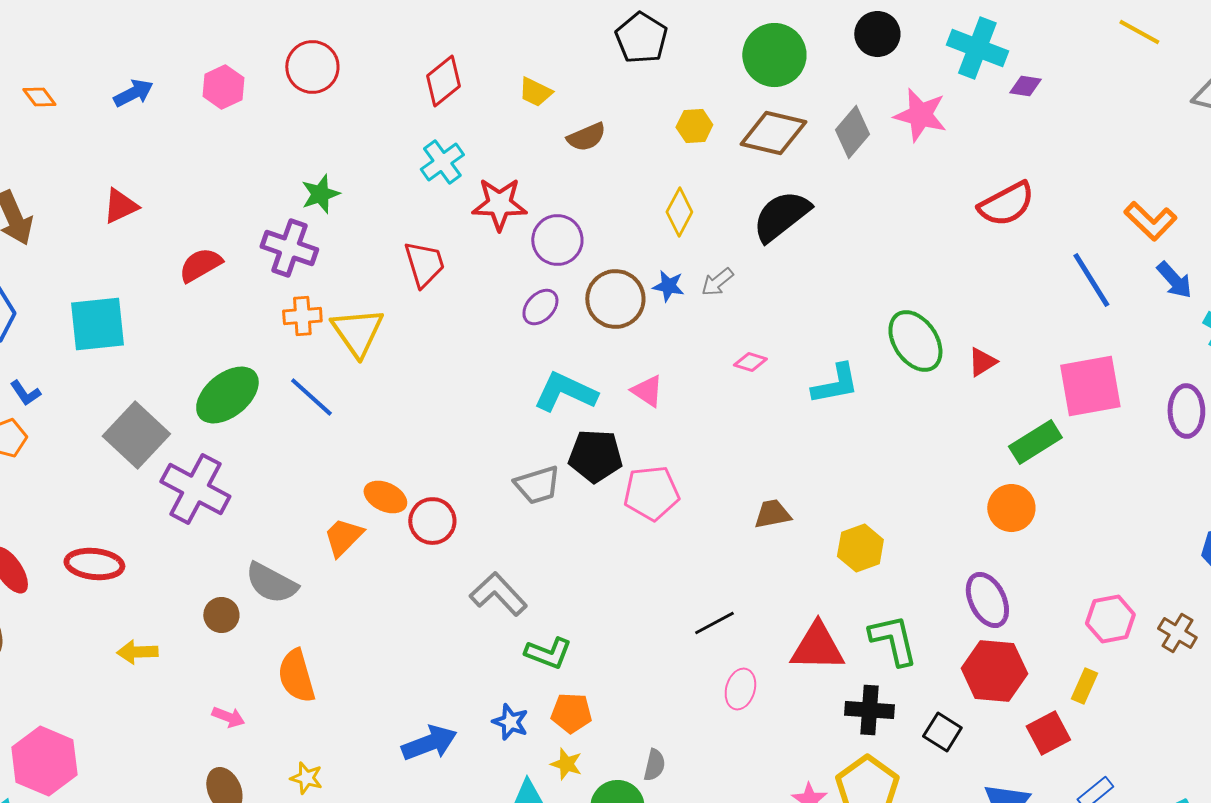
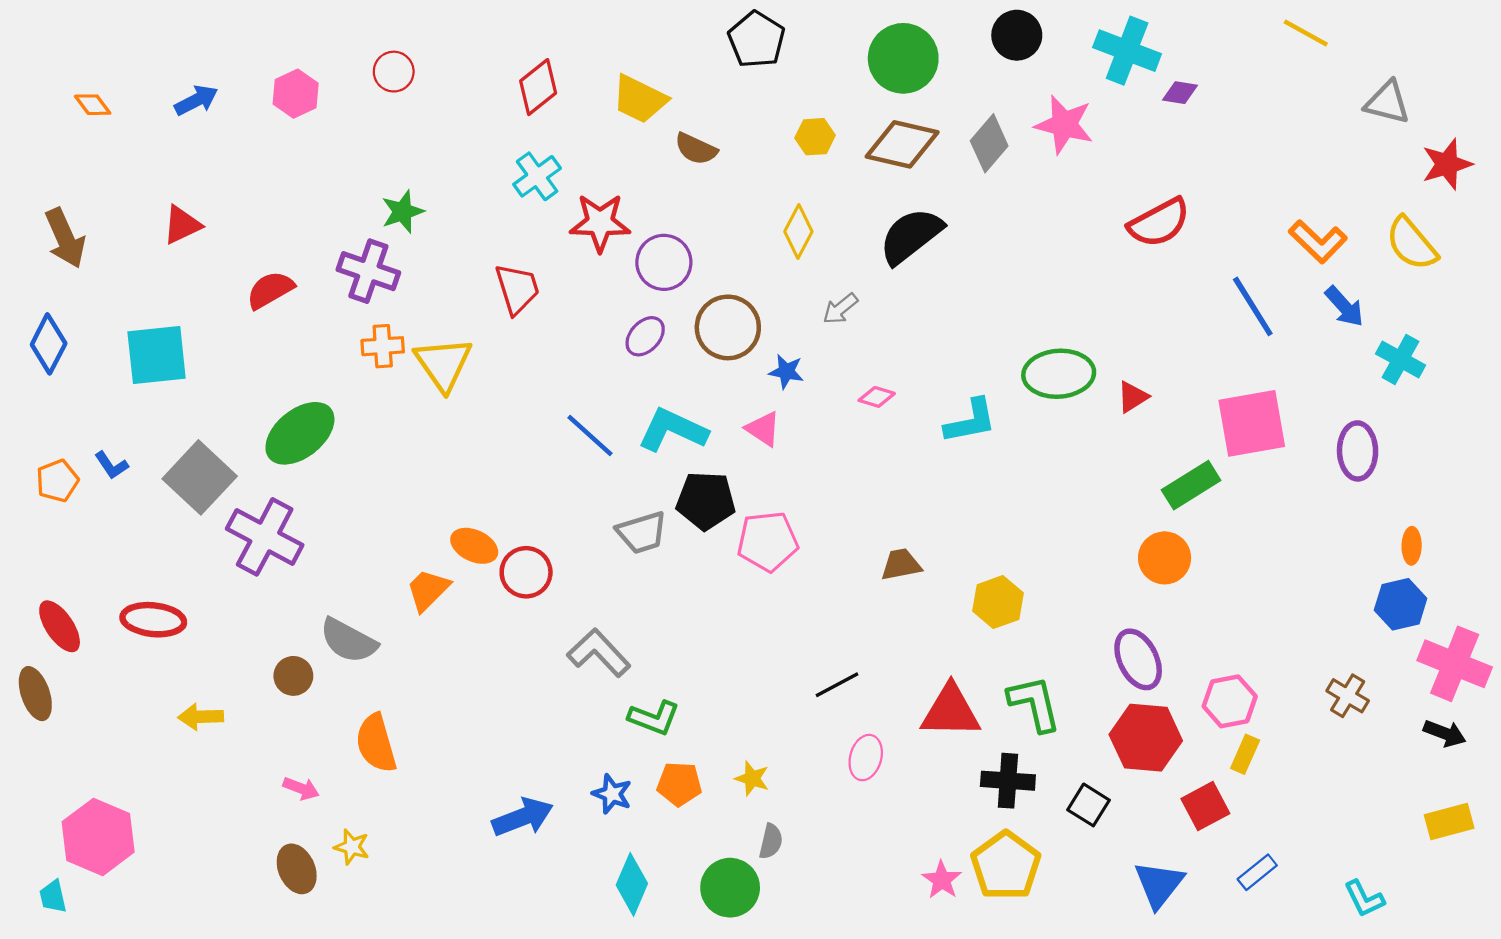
red circle: (312, 67) -> (394, 72), size x0.7
yellow trapezoid: (535, 92) -> (640, 99), size x1.5
brown semicircle: (586, 137) -> (696, 149), turned 48
blue star: (668, 286) -> (786, 372), moved
green ellipse: (915, 341) -> (1059, 374), turned -60
blue L-shape: (25, 393) -> (111, 465), moved
blue line: (311, 397) -> (590, 436), moved
pink hexagon: (1110, 619) -> (1230, 701), moved
yellow star: (566, 764) -> (752, 778), moved
yellow star: (306, 778) -> (352, 847), moved

